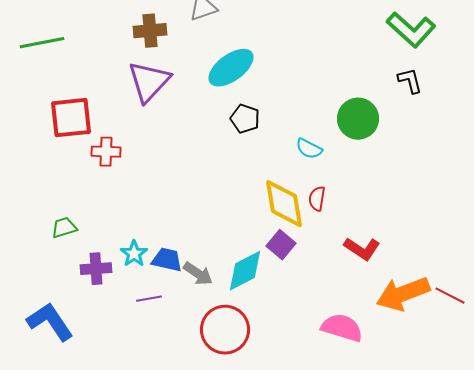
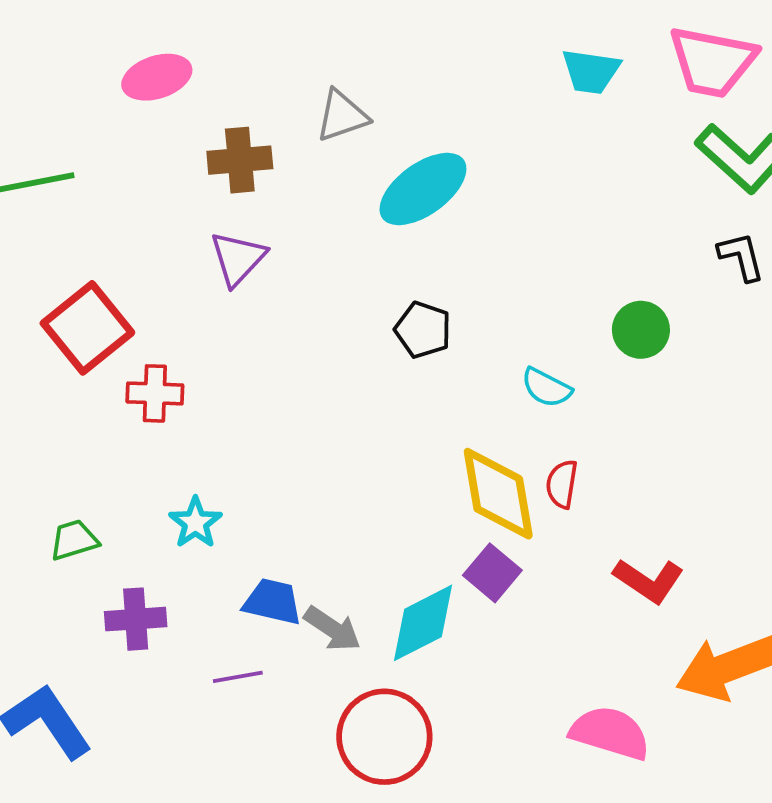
cyan ellipse: (231, 68) -> (423, 189), moved
purple triangle: (149, 82) -> (238, 258), size x0.7
red square: (71, 118) -> (87, 328), turned -33
green circle: (358, 119) -> (641, 330), size x0.7
cyan star: (134, 254) -> (195, 523), moved

